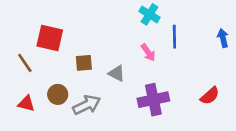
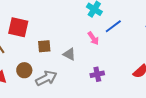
blue line: (174, 37) -> (113, 26), turned 54
purple cross: (153, 100) -> (97, 74), size x0.6

